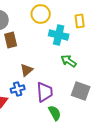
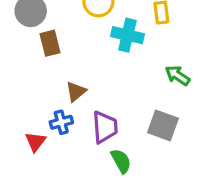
green arrow: (69, 61) -> (177, 75), moved

